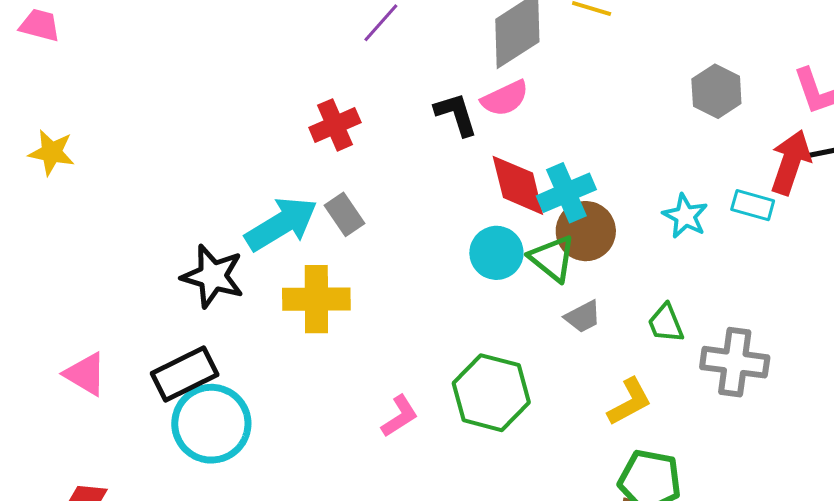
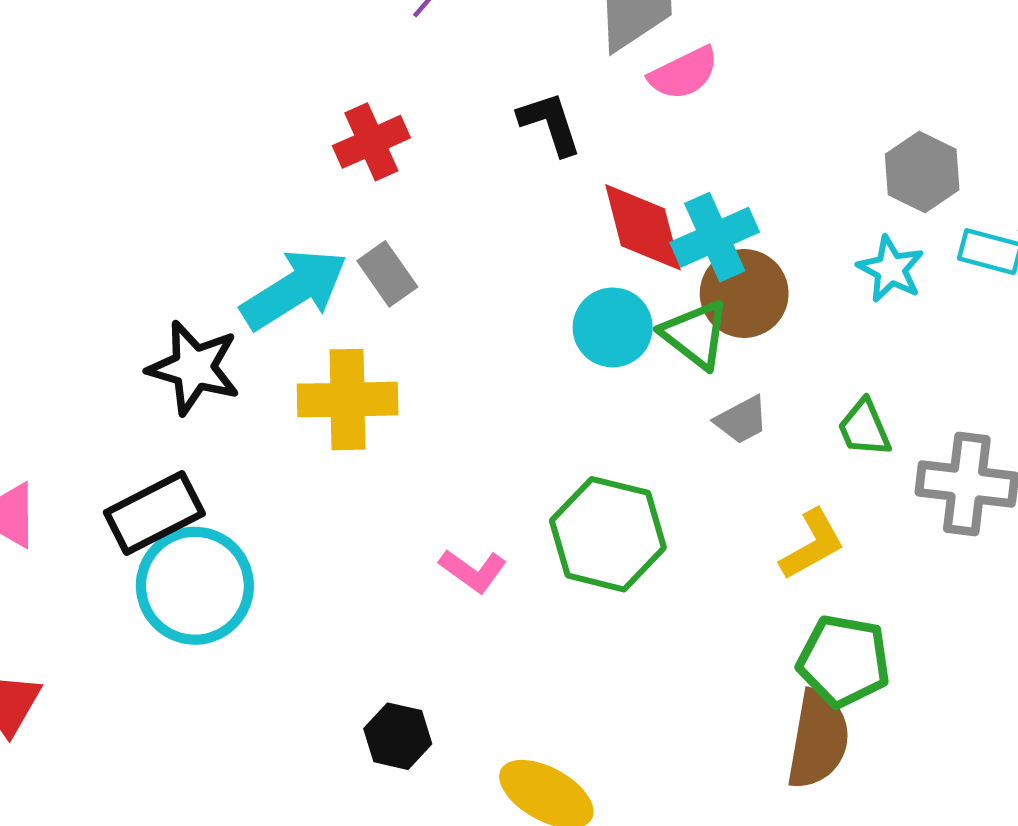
gray hexagon: (716, 91) -> (922, 172), moved
pink semicircle: (505, 98) -> (684, 73), moved
pink L-shape: (400, 416) -> (473, 571), turned 69

